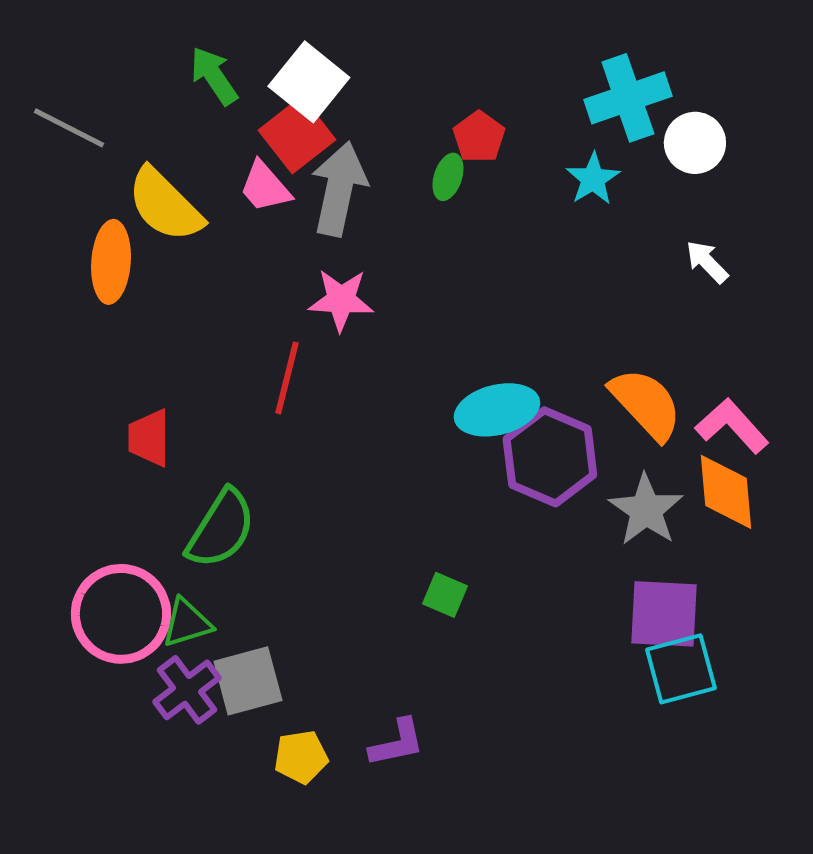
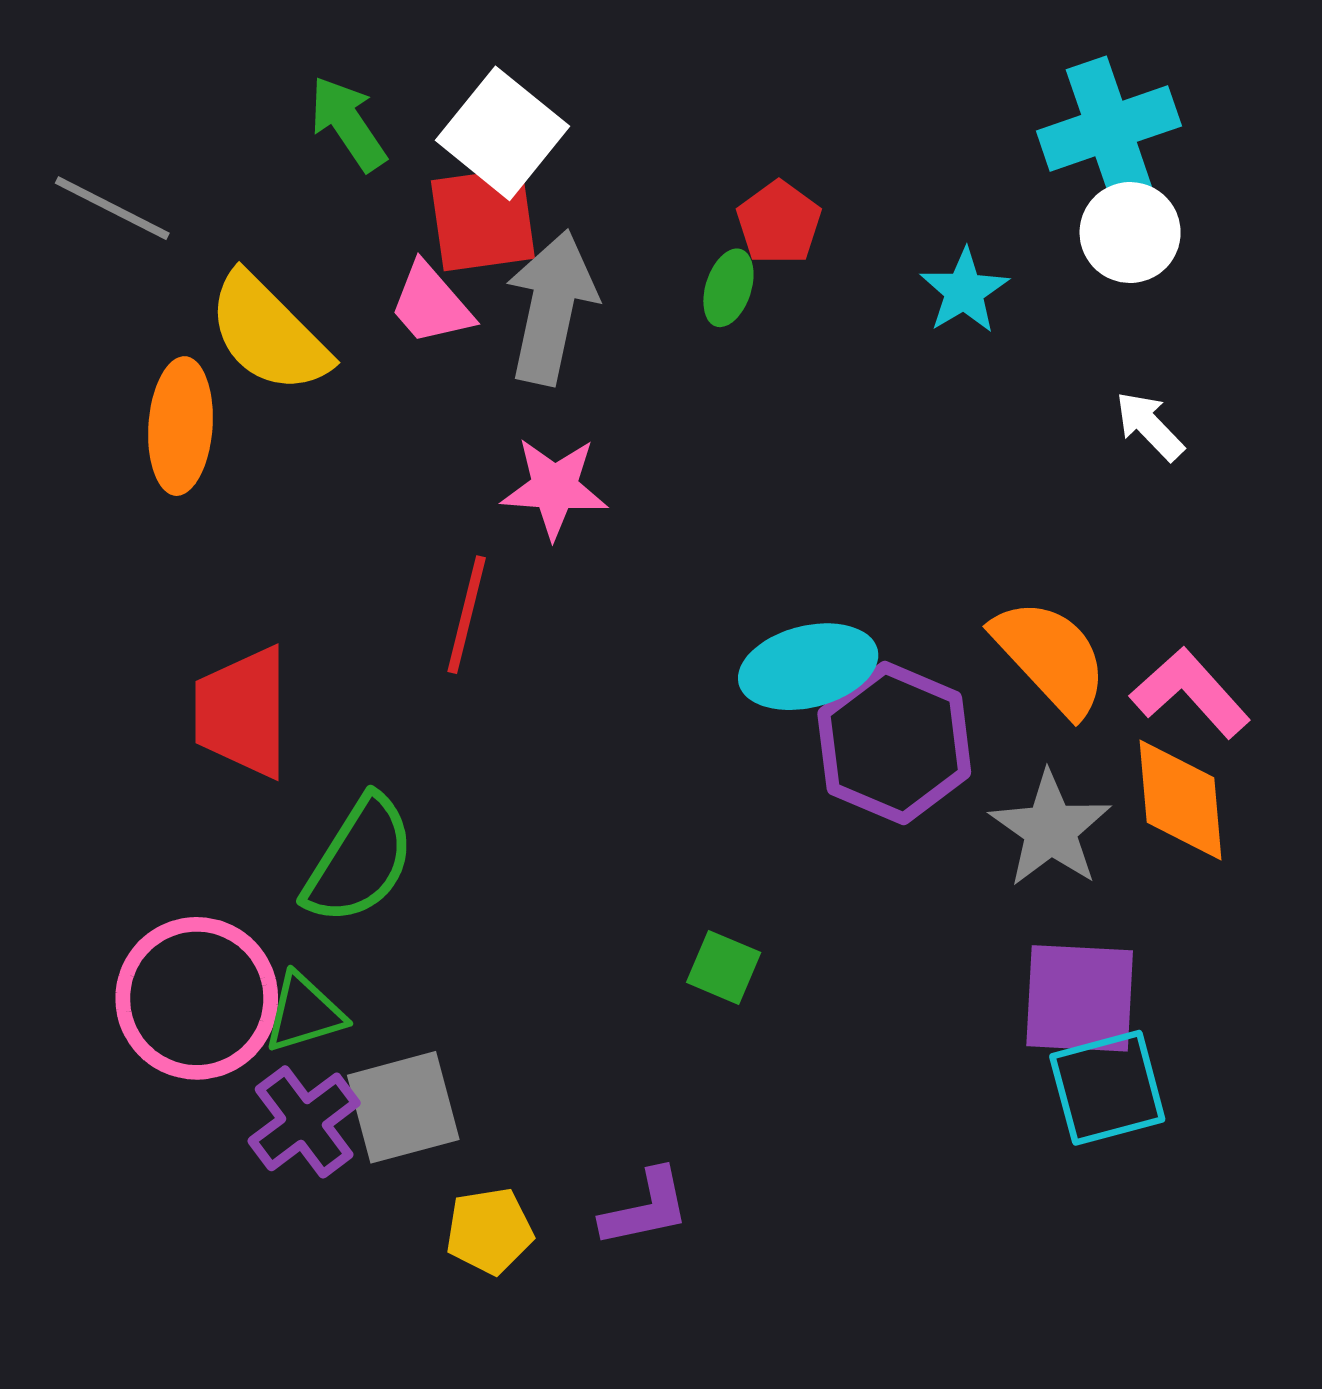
cyan cross: (628, 98) -> (1109, 128), moved
red square: (297, 135) -> (483, 220), turned 30
red trapezoid: (149, 438) -> (242, 712), size x1.4

